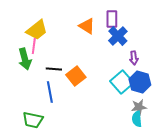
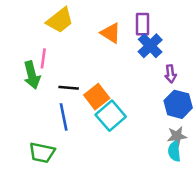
yellow trapezoid: (37, 30) -> (60, 20), moved
cyan square: (122, 82) -> (111, 116), moved

